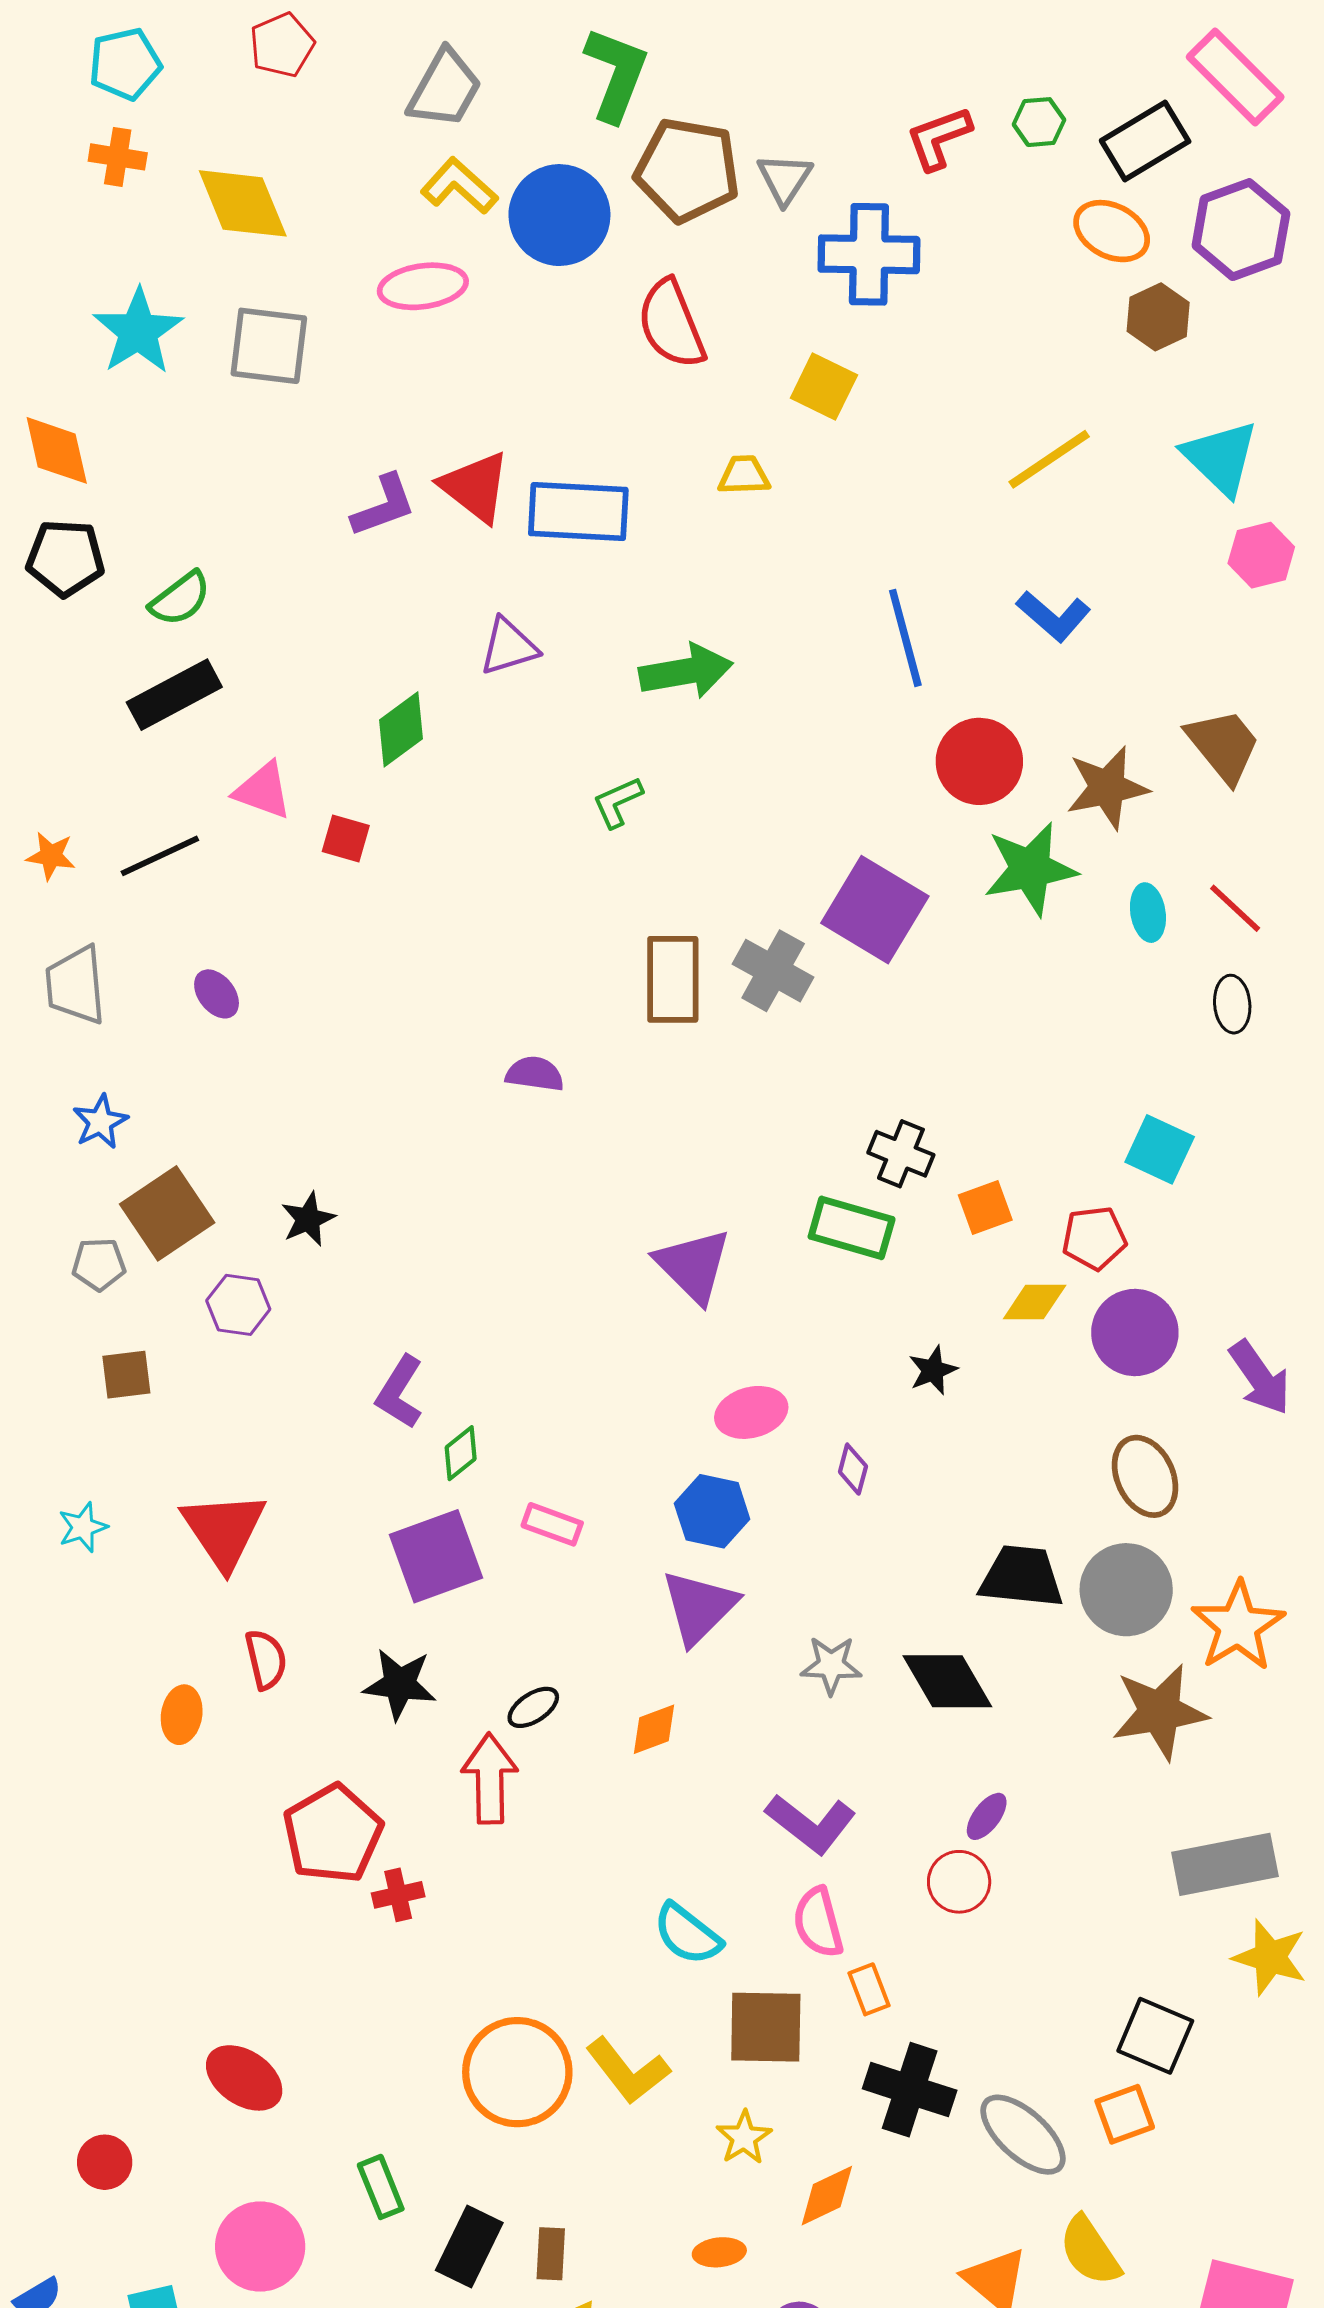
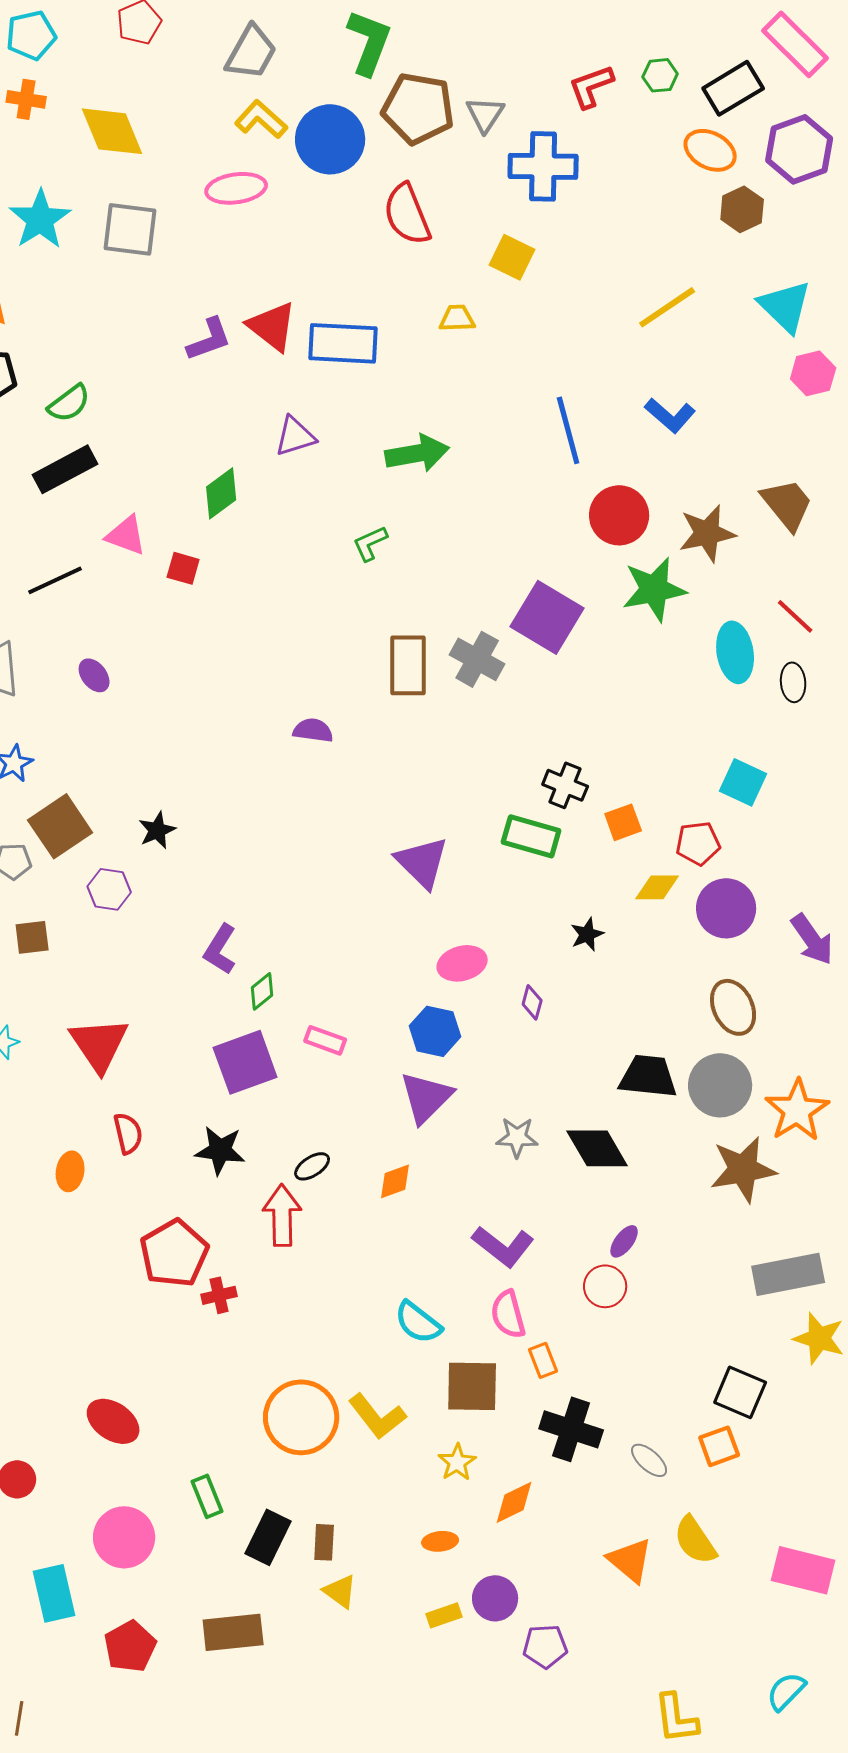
cyan ellipse: (1148, 913) -> (735, 652), moved, size x1.5
gray ellipse: (1023, 2135) -> (649, 1460), size x0.6

